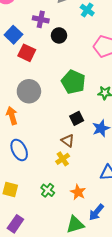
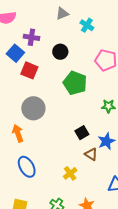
purple cross: (41, 19) -> (31, 37), moved
green pentagon: (73, 82) -> (75, 83), moved
brown triangle: (68, 141) -> (91, 154), moved

